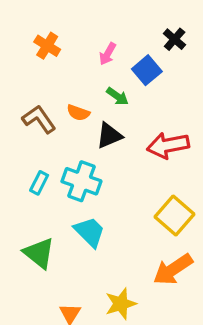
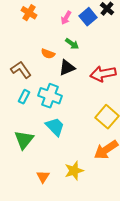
blue square: (147, 70) -> (88, 17), moved
brown L-shape: (39, 119) -> (21, 70), moved
green triangle: (39, 253) -> (24, 140), turned 30

